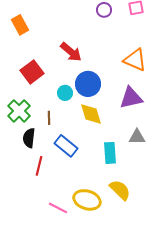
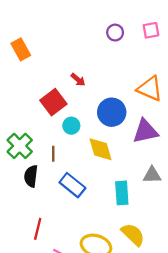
red arrow: (71, 52) -> (78, 80), size x0.6
red square: (32, 72) -> (53, 102), moved
blue circle: (88, 84) -> (112, 112), moved
red line: (39, 166) -> (38, 229), moved

